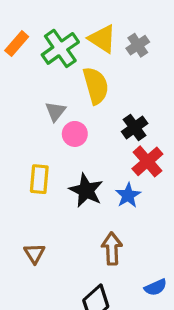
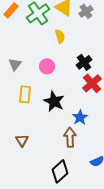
yellow semicircle: (96, 86) -> (60, 36), size x0.6
gray triangle: (55, 111) -> (15, 64), moved
blue star: (128, 195) -> (80, 117), moved

